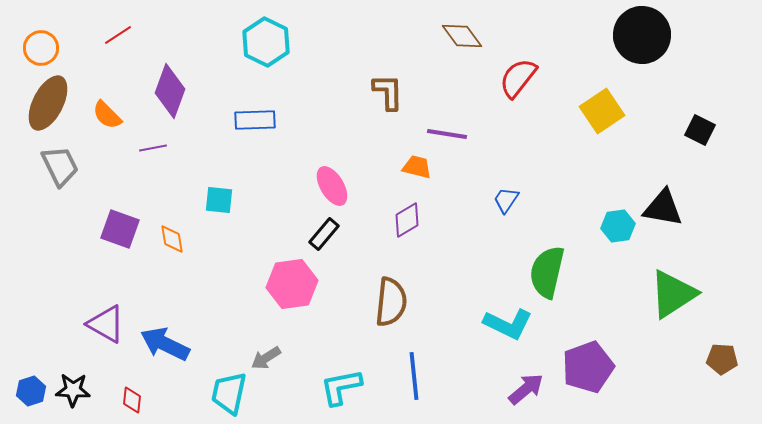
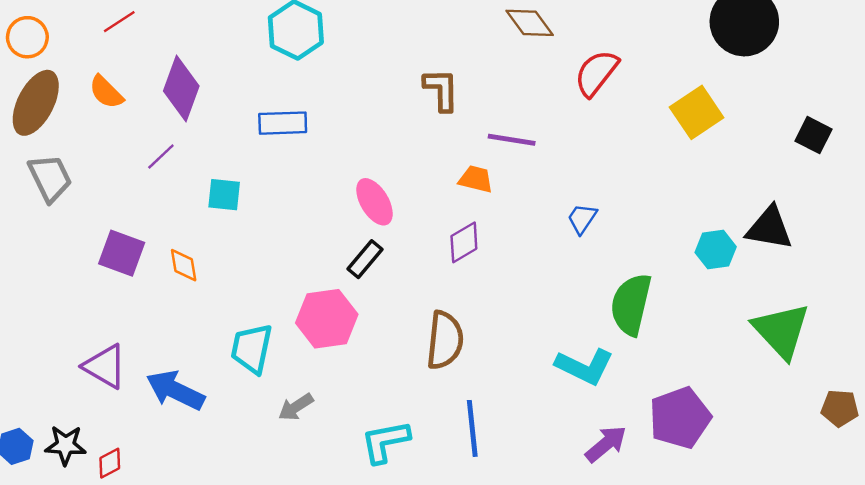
orange semicircle: (107, 115) -> (106, 92), moved
purple line: (153, 148) -> (161, 156), turned -32
cyan square: (219, 200) -> (224, 195), moved
green triangle: (673, 294) -> (781, 331), turned -40
cyan trapezoid: (229, 393) -> (252, 349), moved
red diamond: (132, 400) -> (110, 463), moved, turned 56

